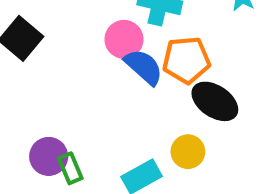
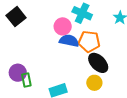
blue semicircle: (144, 67) -> (69, 41), turned -42
yellow circle: (188, 152) -> (94, 83), moved

